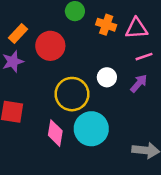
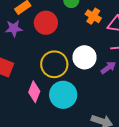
white circle: (107, 77) -> (85, 57), size x1.5

